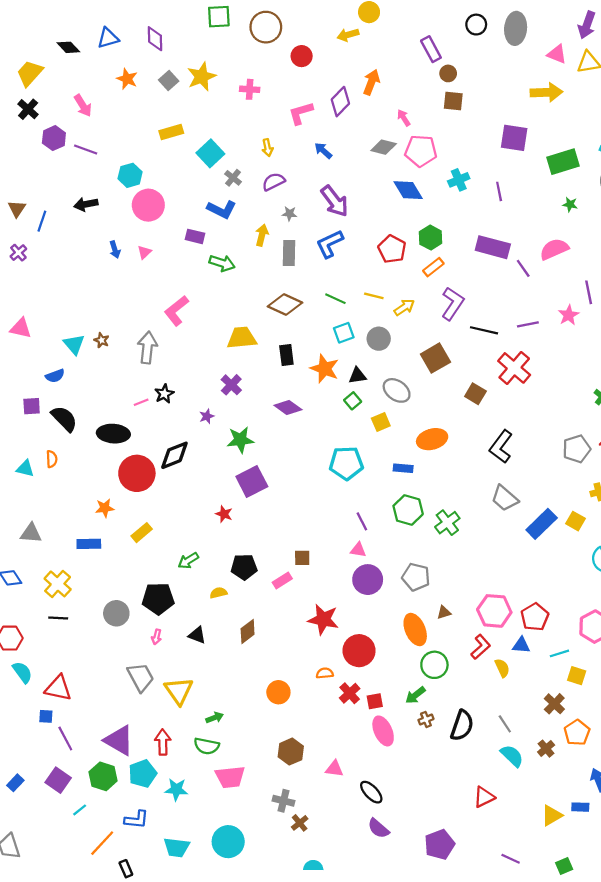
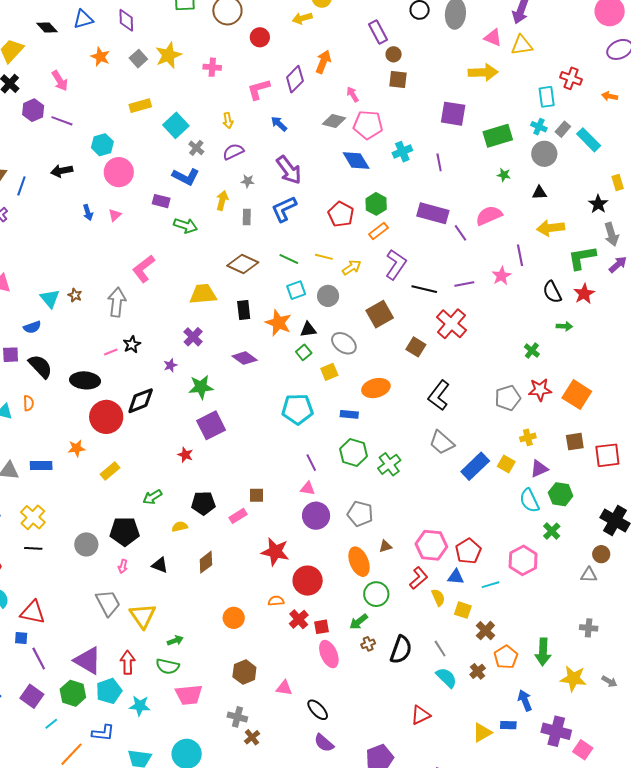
gray rectangle: (289, 253) -> (247, 217), size x0.7
blue rectangle: (89, 544) -> (41, 465), moved
yellow square: (577, 676) -> (463, 610), moved

